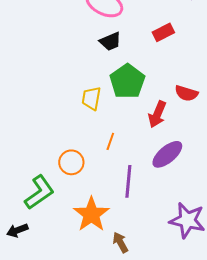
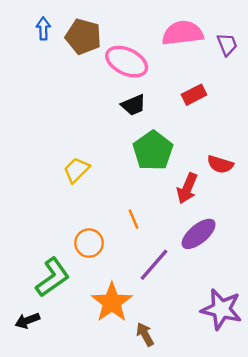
yellow trapezoid: (91, 98) -> (76, 170), moved, turned 35
orange line: (110, 141) -> (134, 219), turned -42
purple line: (128, 181) -> (154, 265), turned 36

